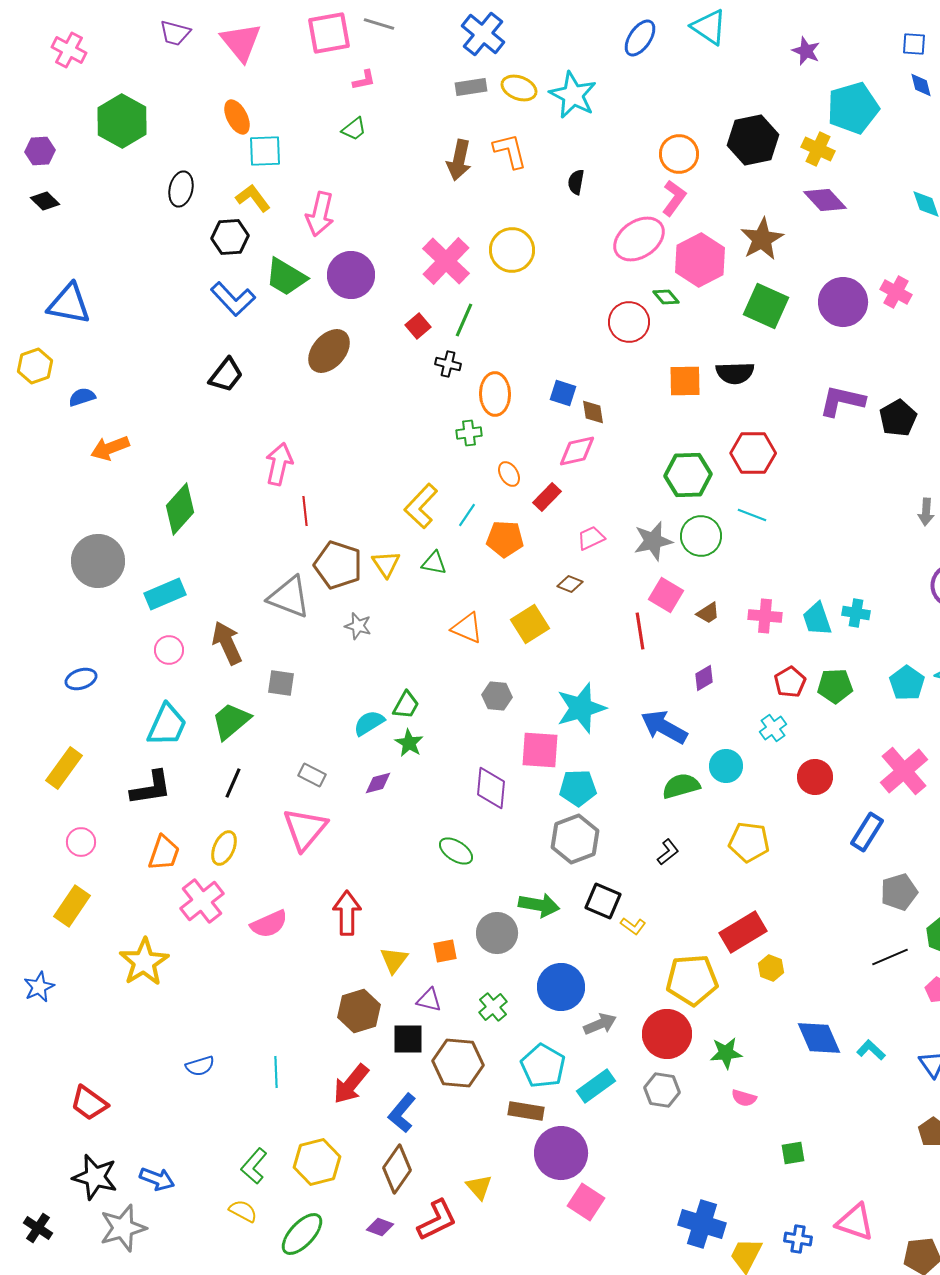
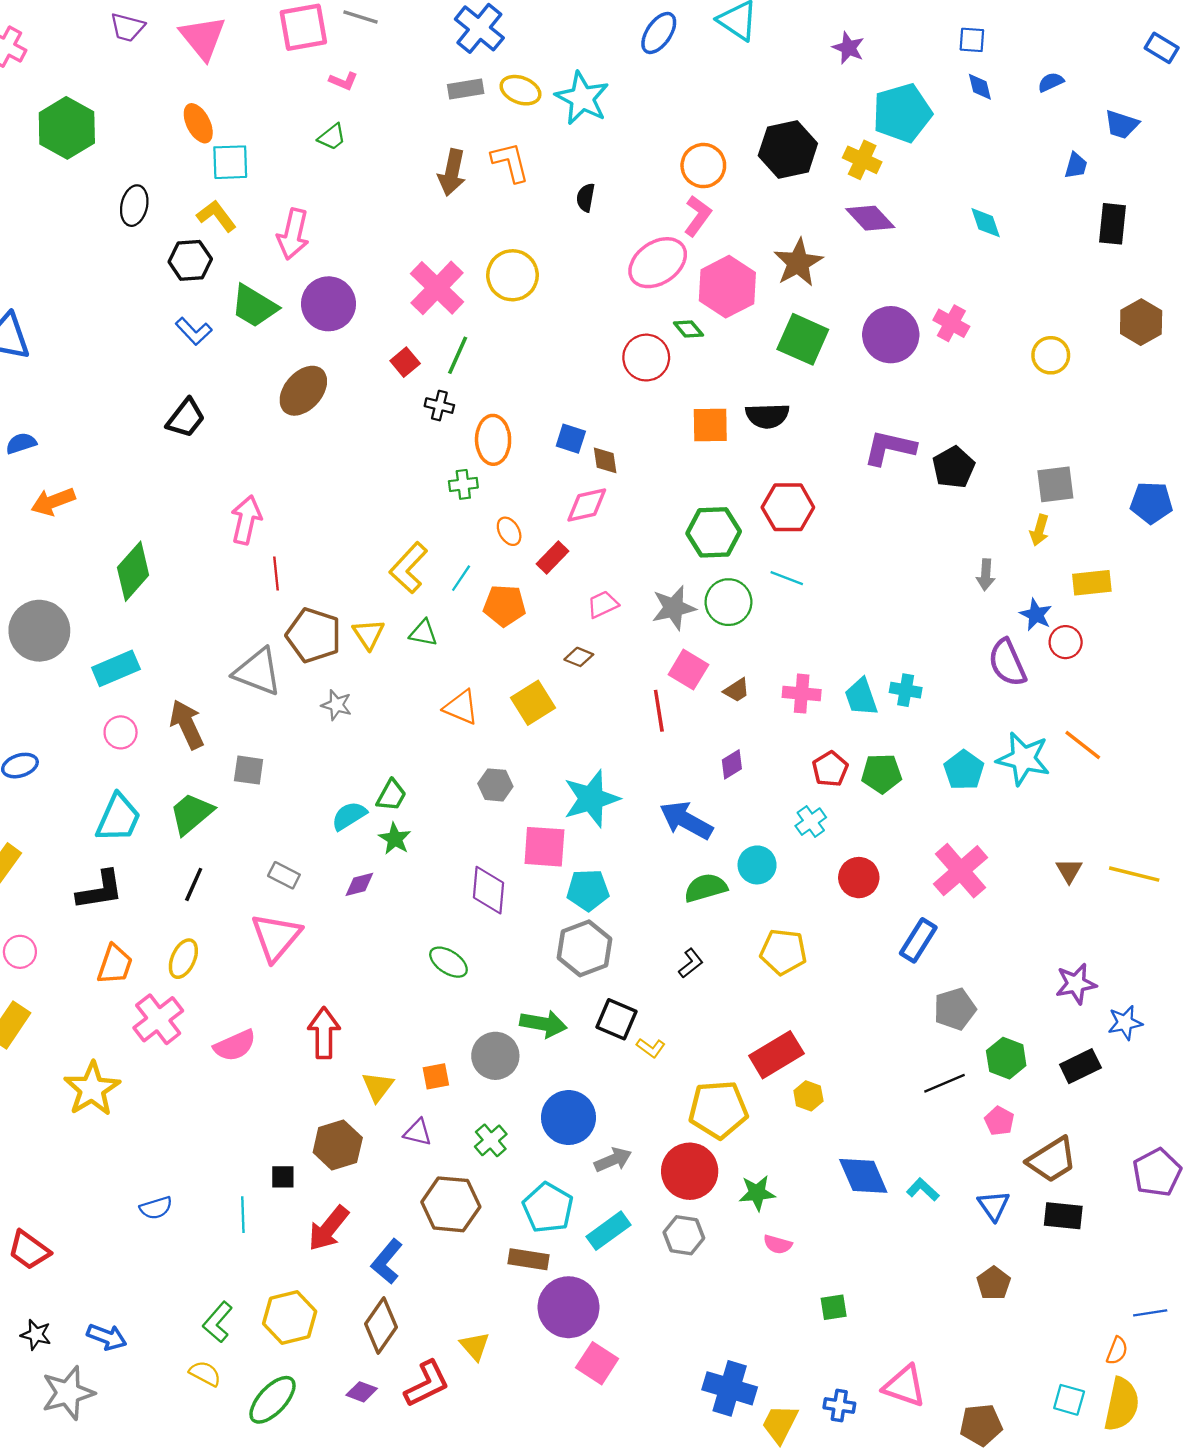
pink L-shape: (364, 80) -> (343, 81), turned 35
blue L-shape: (233, 299) -> (194, 331), size x0.7
black square: (408, 1039) -> (283, 1177), moved, size x0.7
black star: (95, 1177) -> (36, 1335), size x0.6

